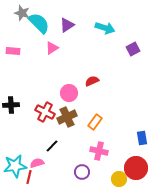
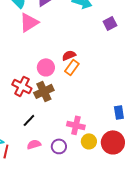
pink triangle: (52, 48) -> (29, 22), size x1.5
orange rectangle: (95, 122) -> (72, 67), moved
pink semicircle: (37, 163) -> (34, 144), moved
yellow circle: (119, 179) -> (89, 141), moved

